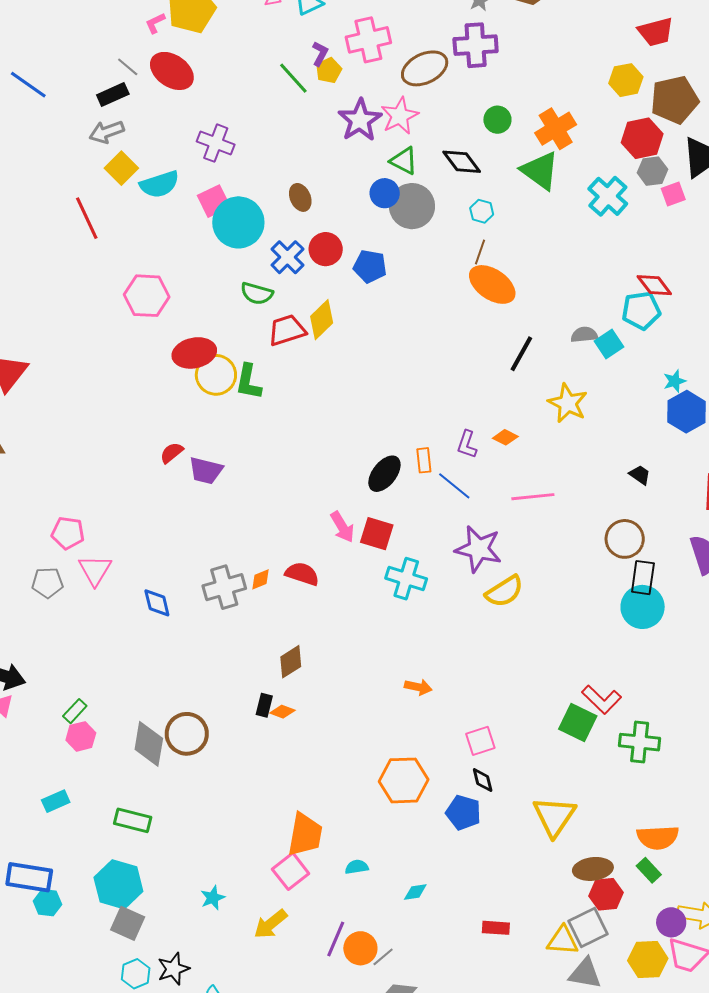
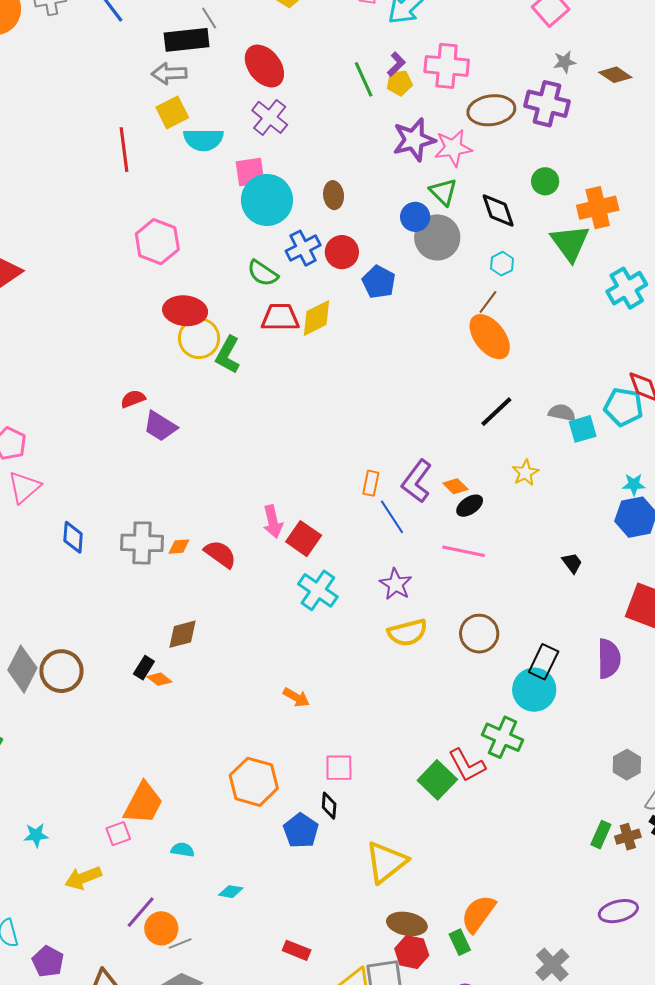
red ellipse: (172, 71) -> (264, 66), moved
black rectangle: (113, 95) -> (187, 40), size x1.4
yellow star: (568, 403) -> (525, 473), size x0.7
purple L-shape: (467, 444) -> (417, 481), size x1.5
black ellipse: (384, 474) -> (470, 506), moved, size x0.7
brown circle: (625, 539) -> (479, 634), moved
purple star: (478, 549) -> (396, 584), size x0.7
green cross: (640, 742) -> (503, 737), moved
orange semicircle: (658, 837) -> (478, 914), turned 111
pink square: (291, 871) -> (118, 834), size x0.7

